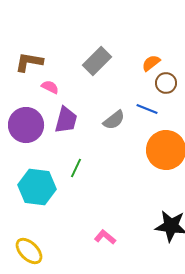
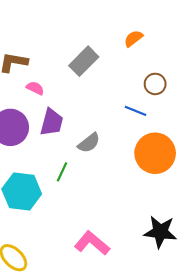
orange semicircle: (151, 63) -> (133, 38), moved
gray semicircle: (114, 120) -> (89, 143), moved
pink L-shape: (105, 237) -> (92, 243), size x1.6

